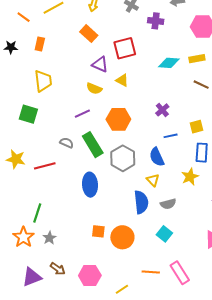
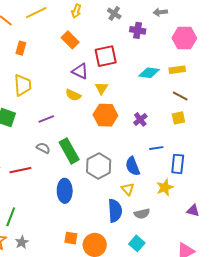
yellow triangle: (122, 80) -> (101, 88), turned 32
purple line: (82, 114) -> (46, 119), moved
orange hexagon: (118, 119) -> (105, 115), moved
yellow square: (196, 127) -> (178, 118), moved
blue line: (171, 136) -> (156, 148), moved

